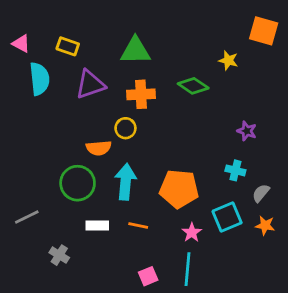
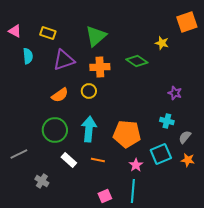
orange square: (264, 31) -> (187, 22), turned -35
green triangle: (135, 51) -> (96, 36), turned -40
cyan semicircle: (39, 79) -> (28, 56), size x0.7
orange semicircle: (99, 148) -> (60, 95), moved, turned -30
white rectangle: (97, 225) -> (69, 160), turned 42

